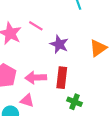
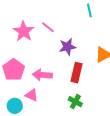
purple star: (59, 44) -> (68, 47), turned 30
red rectangle: (62, 78) -> (77, 73), moved

